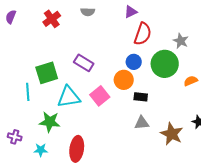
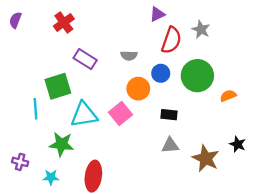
gray semicircle: (88, 12) -> (129, 56), moved
gray star: (181, 41) -> (201, 30), moved
purple rectangle: (84, 63) -> (85, 59), moved
orange circle: (124, 80) -> (138, 89), moved

